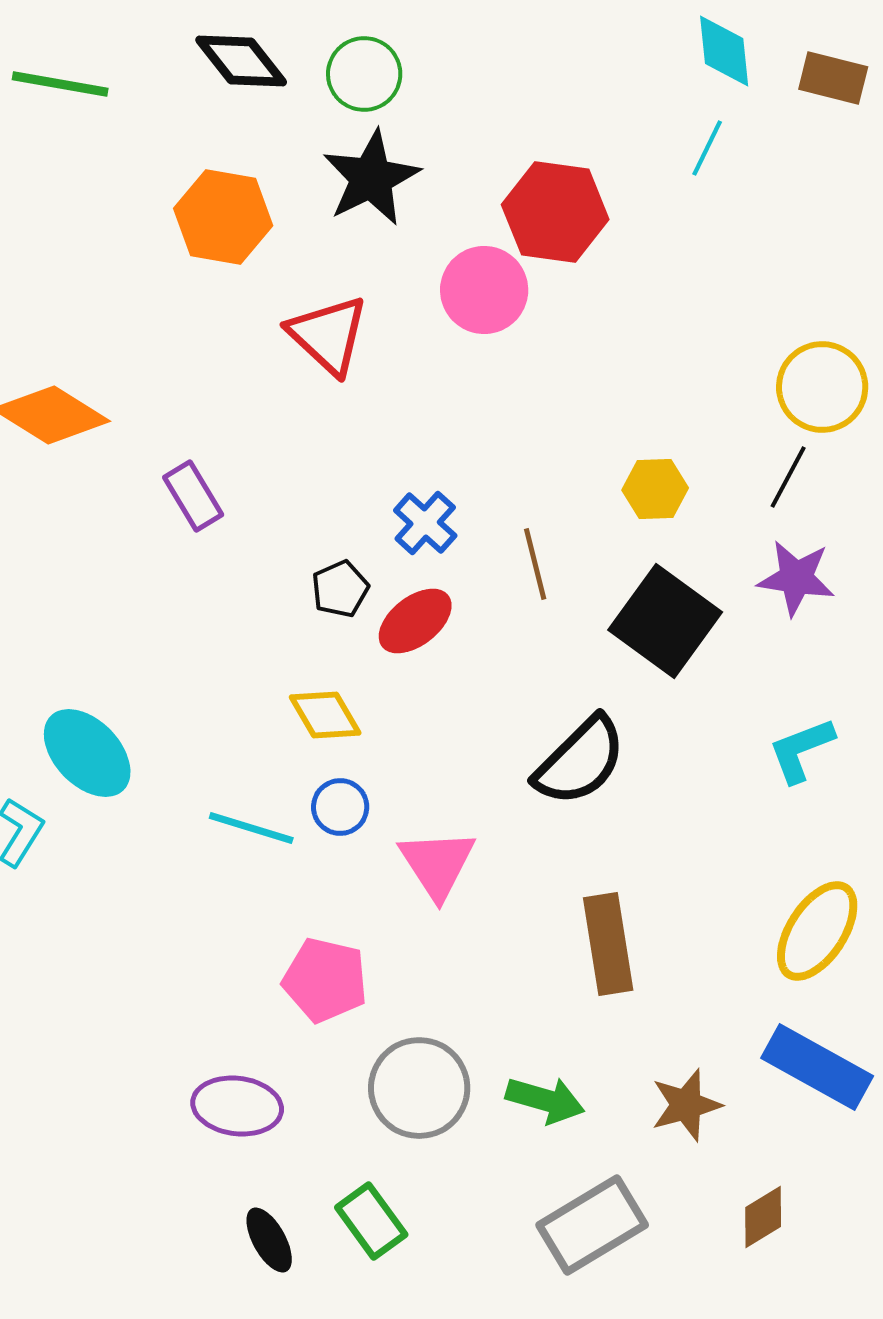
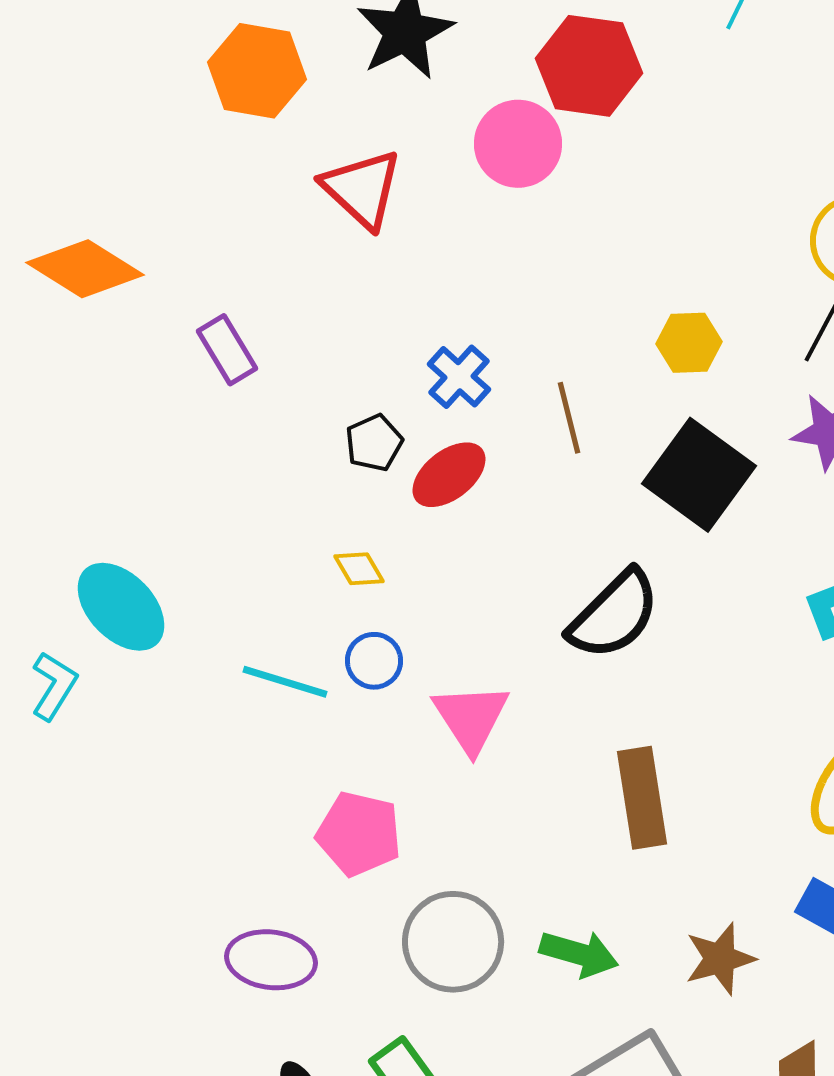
yellow diamond: (325, 715) -> (359, 569), size x0.7

